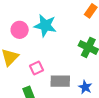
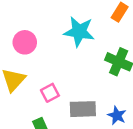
cyan star: (45, 26) -> (79, 32), moved

